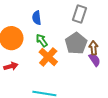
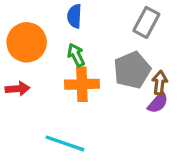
orange cross: (48, 57) -> (82, 84), turned 36
purple semicircle: (95, 60) -> (158, 103), turned 64

